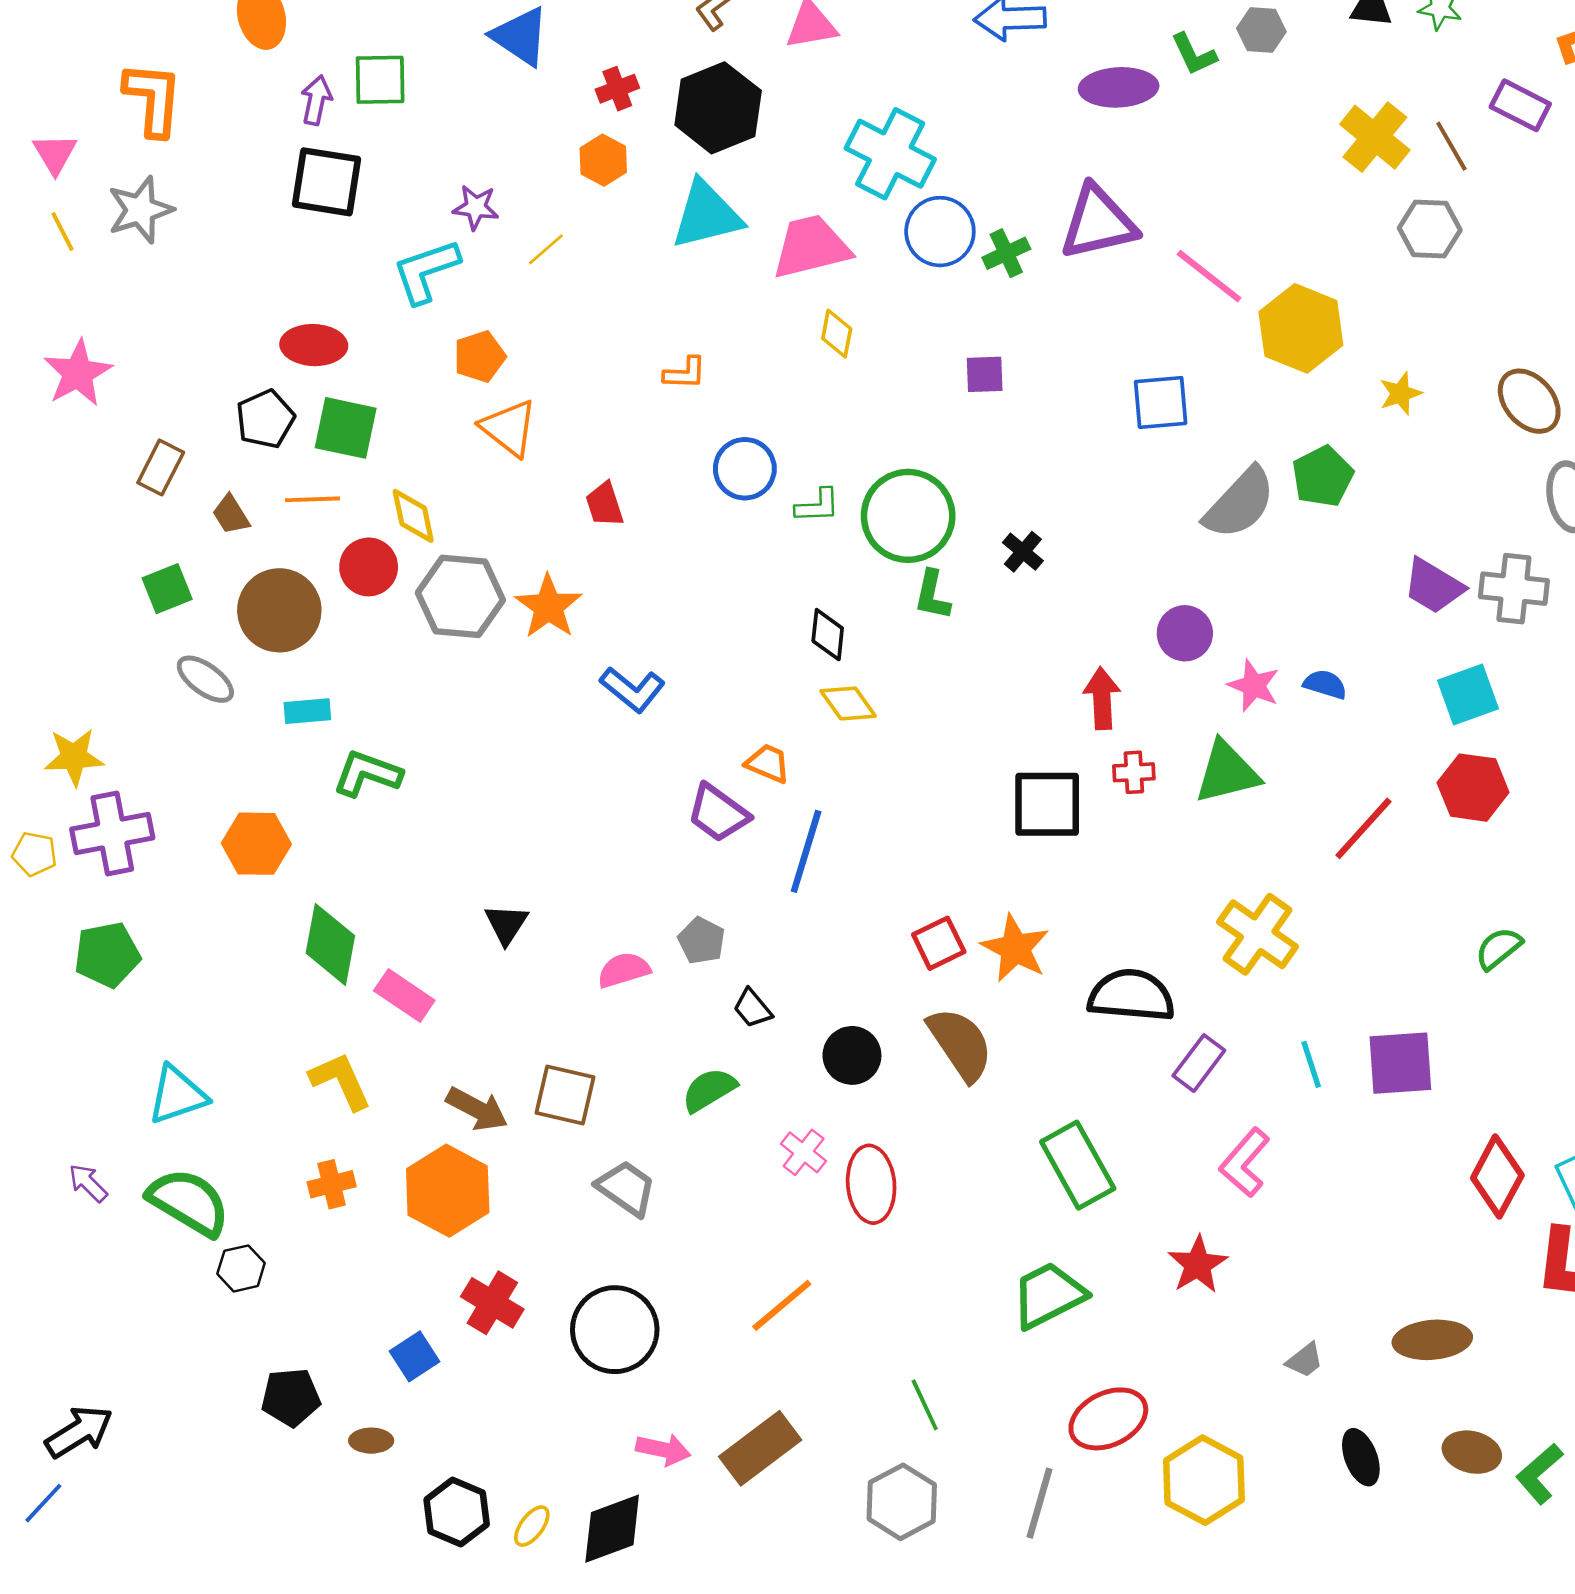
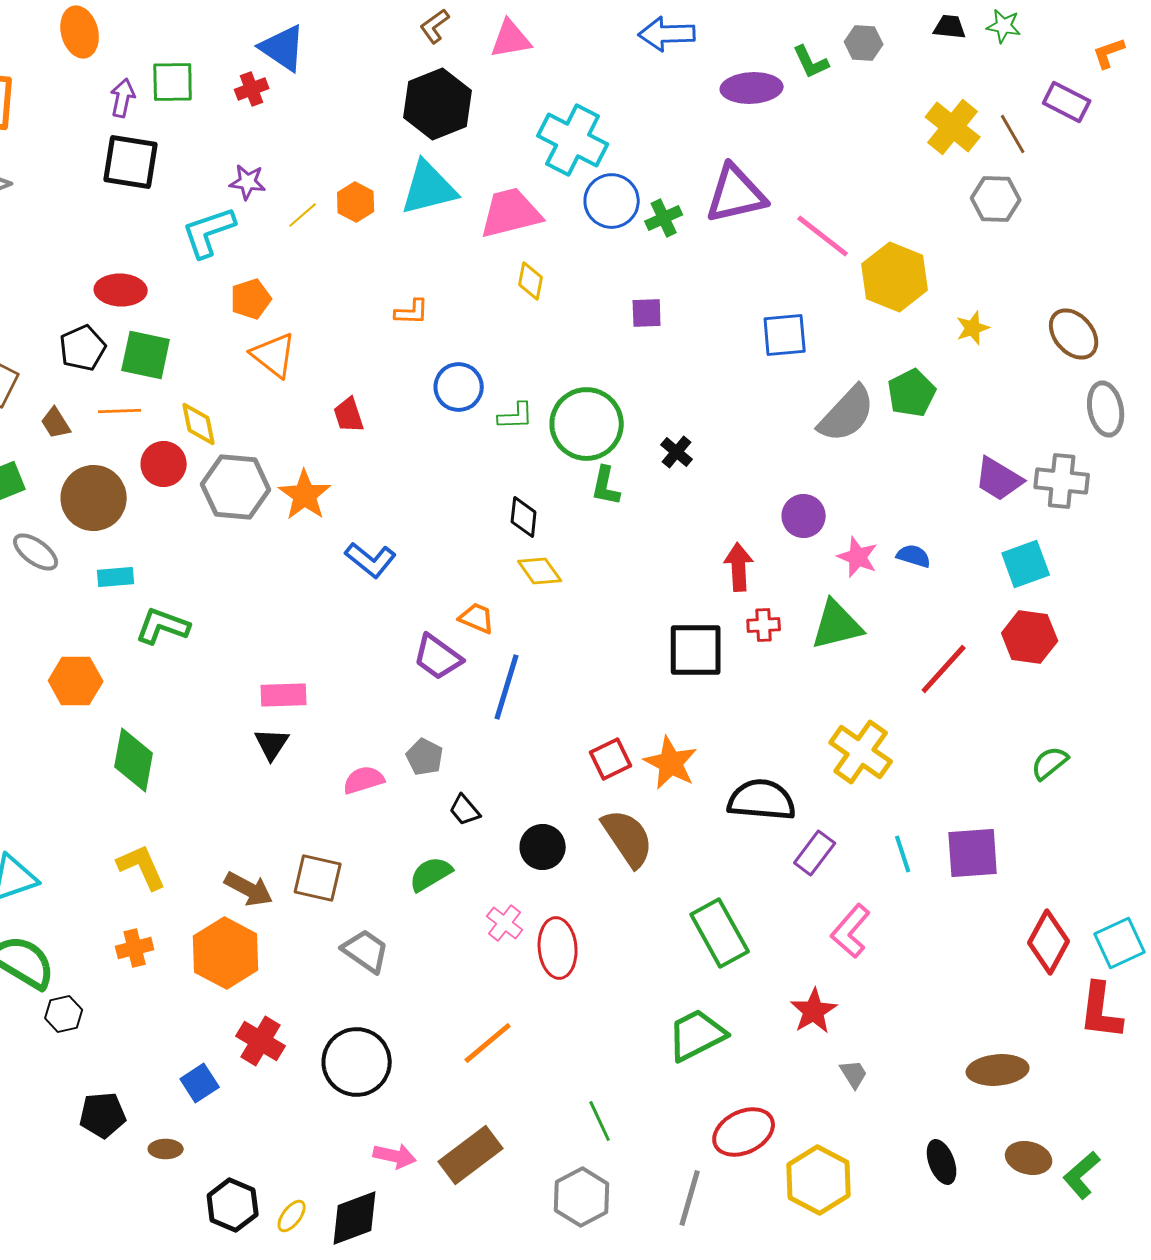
red cross: (617, 89) -> (252, 89), moved
orange hexagon: (603, 160) -> (356, 202), moved
pink rectangle: (404, 995) -> (284, 695), moved, turned -36
gray trapezoid: (1305, 1360) -> (854, 1074), moved, turned -84

